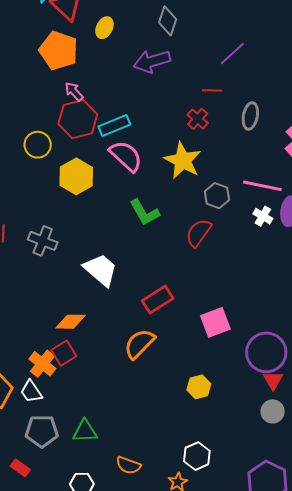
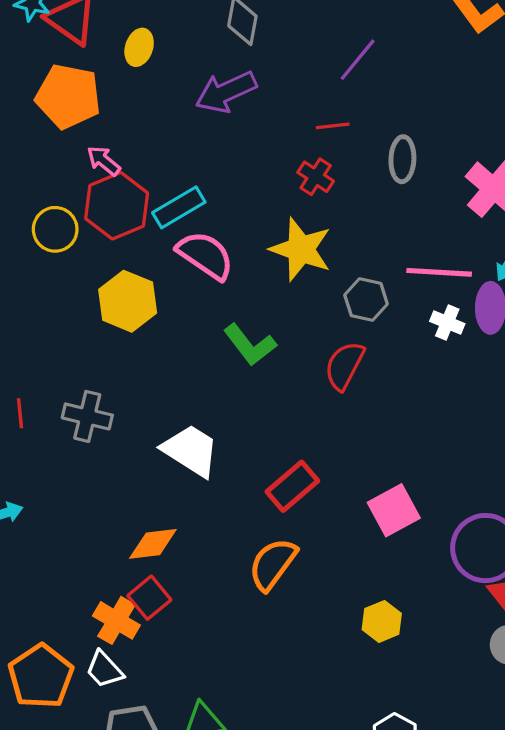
yellow circle: (38, 145) -> (55, 229), moved

